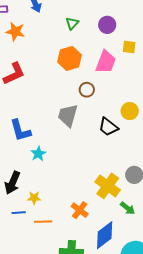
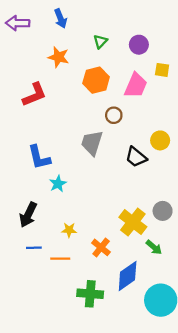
orange star: (15, 32) -> (59, 57), moved
yellow star: (34, 198) -> (69, 230), moved

